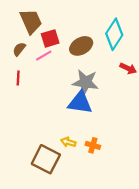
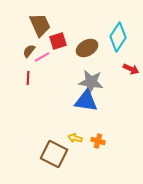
pink line: (44, 56) -> (42, 57), moved

